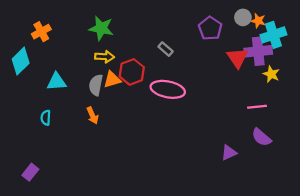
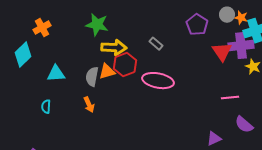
yellow arrow: (105, 57) -> (114, 48), moved, size x1.4
pink line: (257, 107) -> (230, 98), moved

